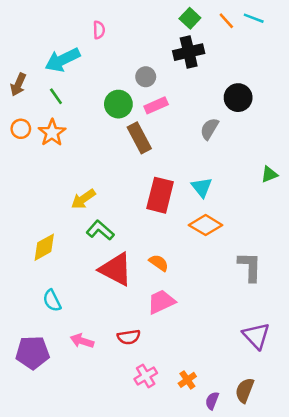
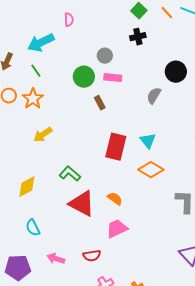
black cross: (189, 52) -> (138, 37), size x0.7
pink rectangle: (156, 105) -> (113, 78), turned 30
brown rectangle: (139, 138) -> (100, 103), size x0.6
yellow arrow: (83, 199) -> (43, 135), moved

